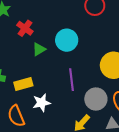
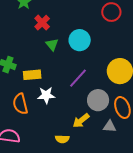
green triangle: (39, 49) -> (52, 45), turned -48
purple line: (71, 80) -> (78, 78), turned 40

